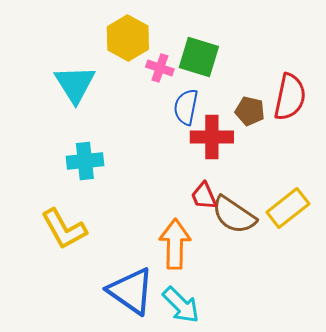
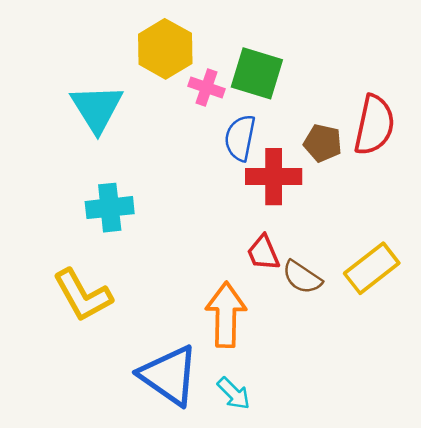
brown semicircle: (234, 215) -> (302, 277), size x0.7
cyan arrow: (181, 305) -> (234, 393), size x0.7

